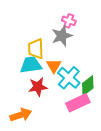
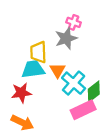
red star: (38, 87) -> (21, 93), moved
orange arrow: (21, 115) -> (22, 123), turned 45

